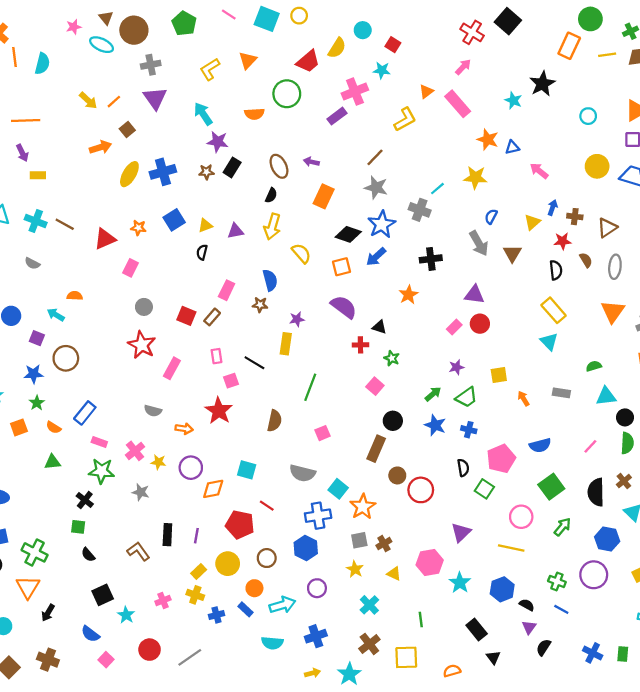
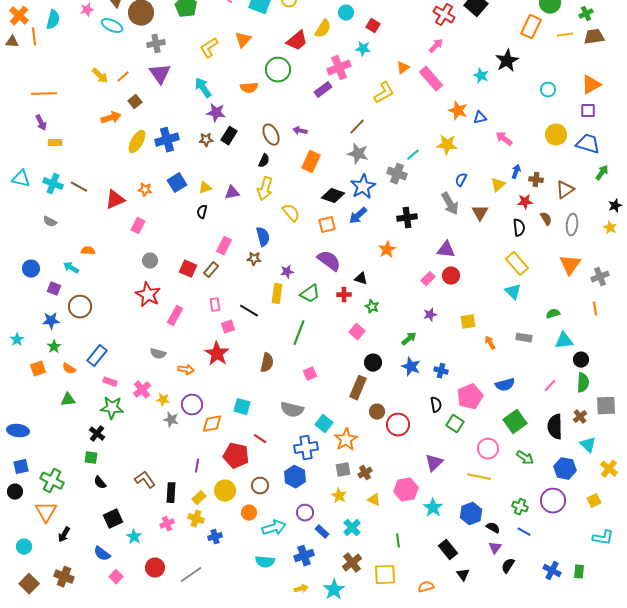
cyan semicircle: (42, 64) -> (53, 20), moved
green trapezoid: (466, 397) -> (310, 294), moved
gray star: (141, 492) -> (171, 420), moved
green arrow: (562, 527) -> (525, 458), turned 84
black rectangle: (167, 535) -> (171, 493), moved
blue rectangle: (246, 609) -> (322, 532), moved

